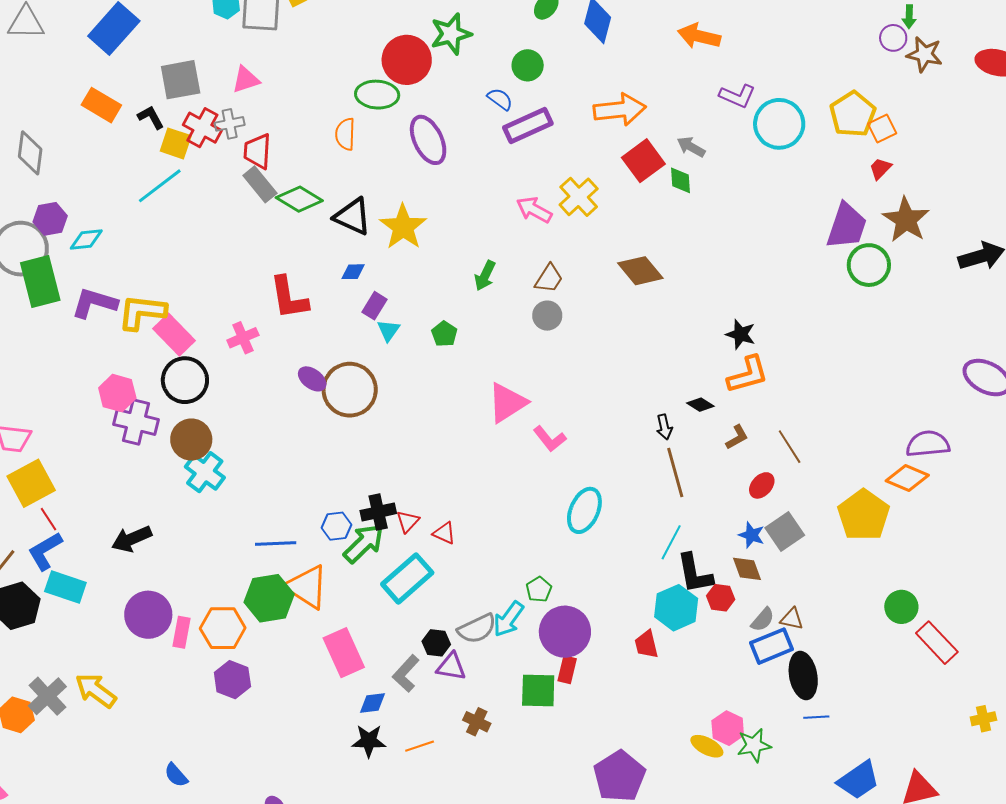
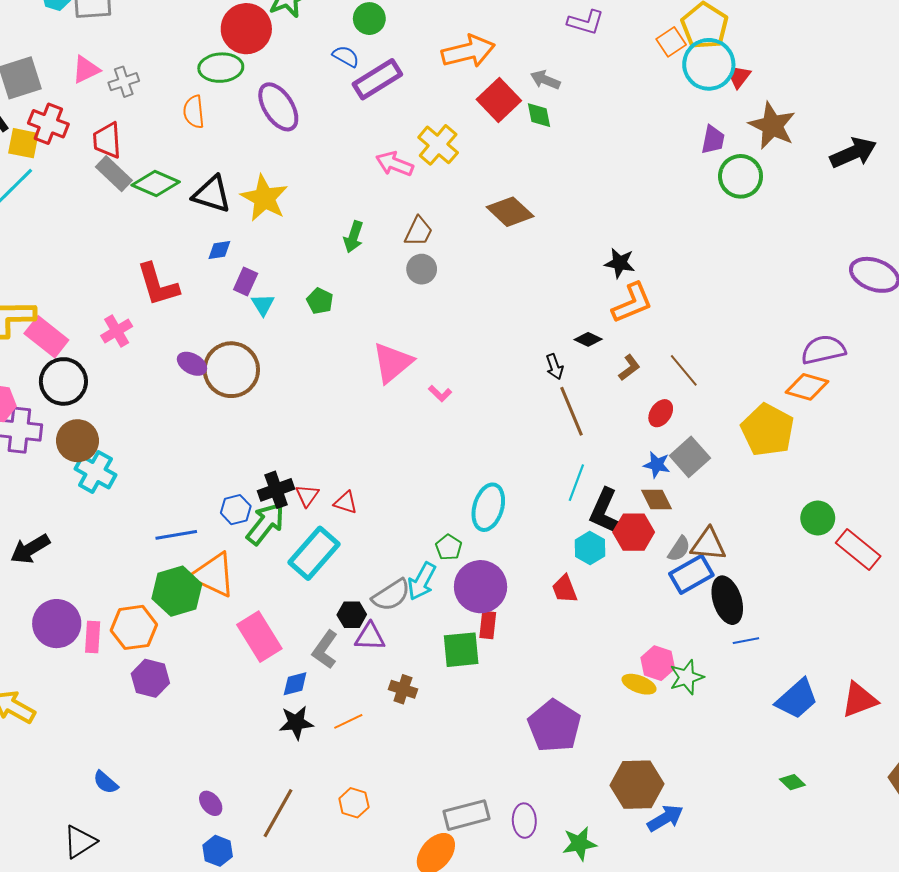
gray cross: (230, 124) -> (124, 82), moved
cyan circle: (779, 124) -> (709, 64), moved
orange square: (882, 129) -> (671, 42), moved
purple trapezoid: (847, 226) -> (713, 140), size x0.6
pink L-shape: (550, 439) -> (440, 393), size x0.7
cyan ellipse: (584, 510) -> (488, 507), moved
black L-shape: (695, 573) -> (604, 511), turned 42
red hexagon: (721, 598) -> (634, 532), size x1.4
cyan hexagon: (676, 608) -> (590, 548), size x0.7
brown triangle: (792, 619) -> (708, 544), size x1.5

